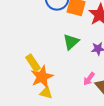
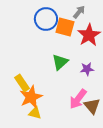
pink arrow: (89, 79) -> (78, 99), size x1.5

